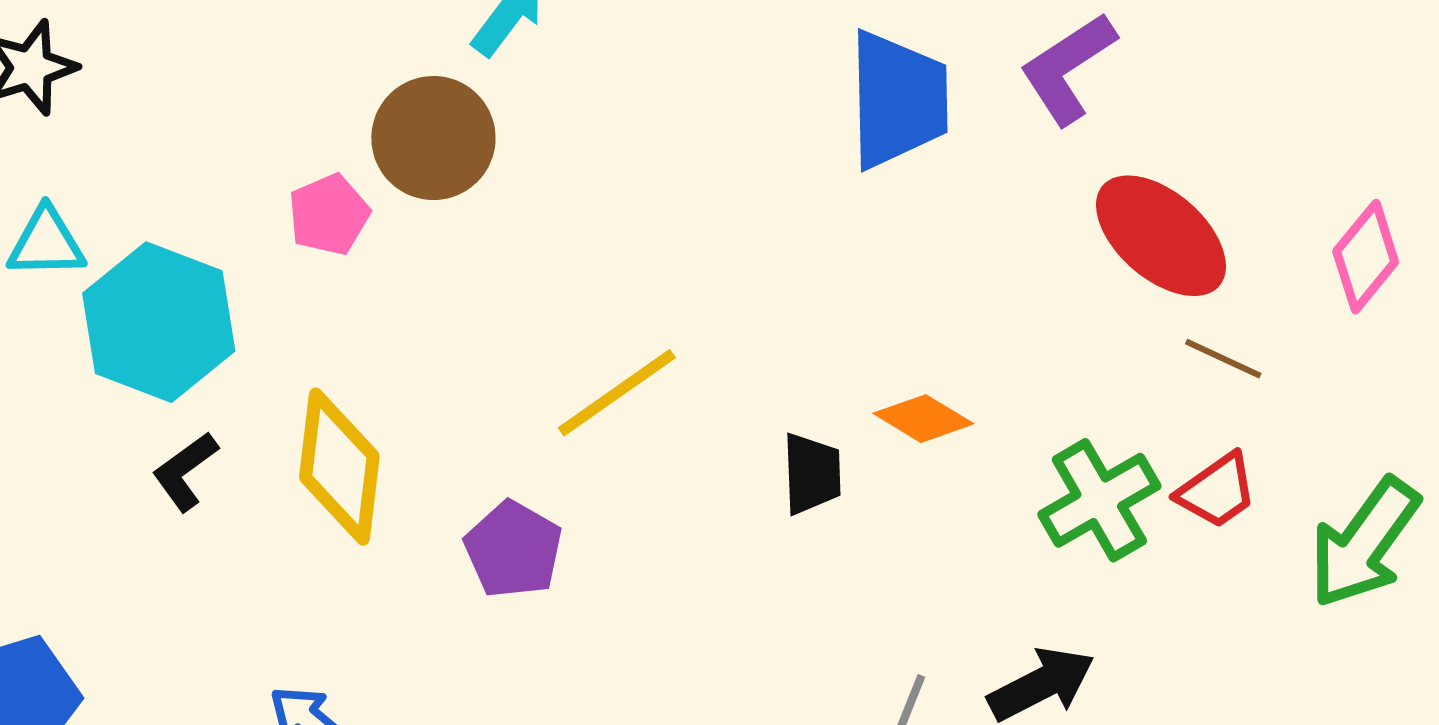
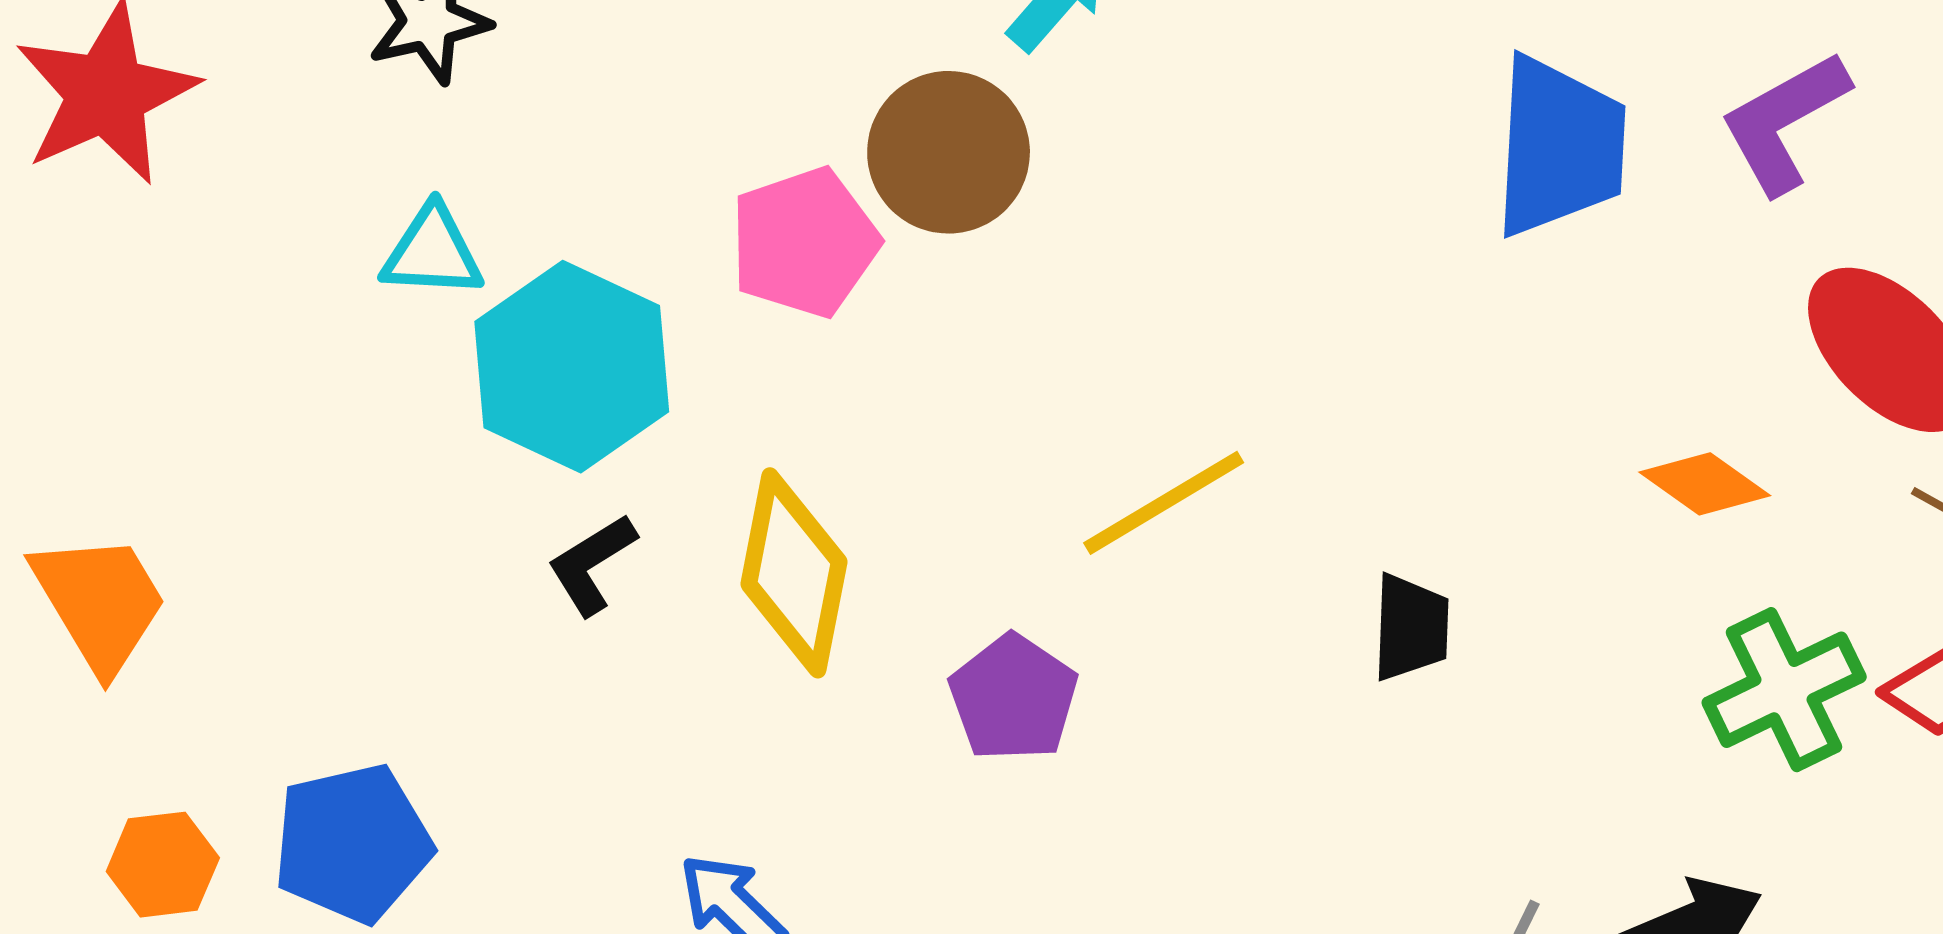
pink pentagon: (329, 215) -> (804, 242), size x1.4
orange diamond: (923, 419) -> (1705, 484), moved

